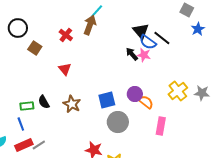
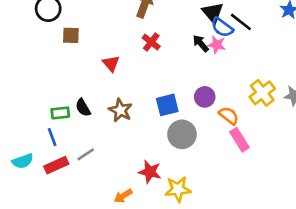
red cross: (66, 35) -> (151, 42), moved
brown square: (35, 48) -> (71, 35), turned -32
orange semicircle: (146, 102) -> (229, 116), moved
pink rectangle: (161, 126) -> (240, 140), turned -42
gray line: (39, 145) -> (86, 154), moved

